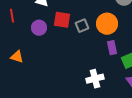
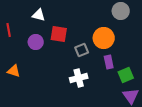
gray square: (82, 26) -> (82, 50), moved
white cross: (95, 79) -> (79, 78), moved

